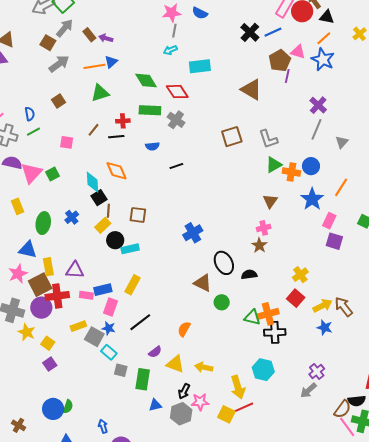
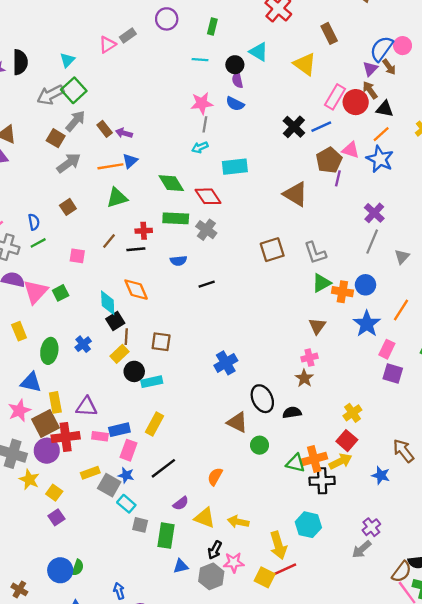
yellow arrow: (322, 306) -> (340, 461), moved

